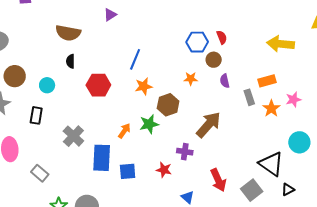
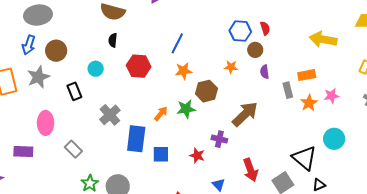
cyan circle: (47, 85) -> (96, 69), moved
black rectangle: (36, 115) -> (74, 91), turned -36

